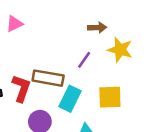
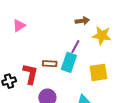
brown rectangle: (48, 78) -> (50, 64), size x0.6
cyan rectangle: (70, 99) -> (69, 62), moved

